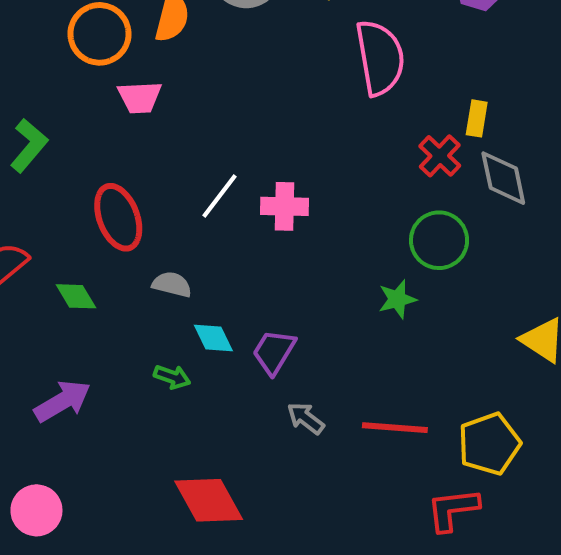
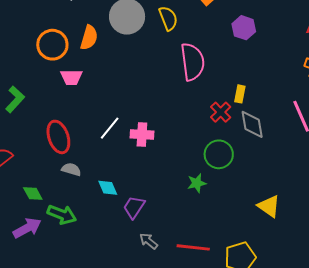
gray semicircle: (172, 284) -> (71, 169), moved
green diamond: (76, 296) -> (33, 193), moved
cyan diamond: (213, 338) -> (108, 188), moved
green arrow: (172, 377) -> (62, 215), moved, size x1.6

